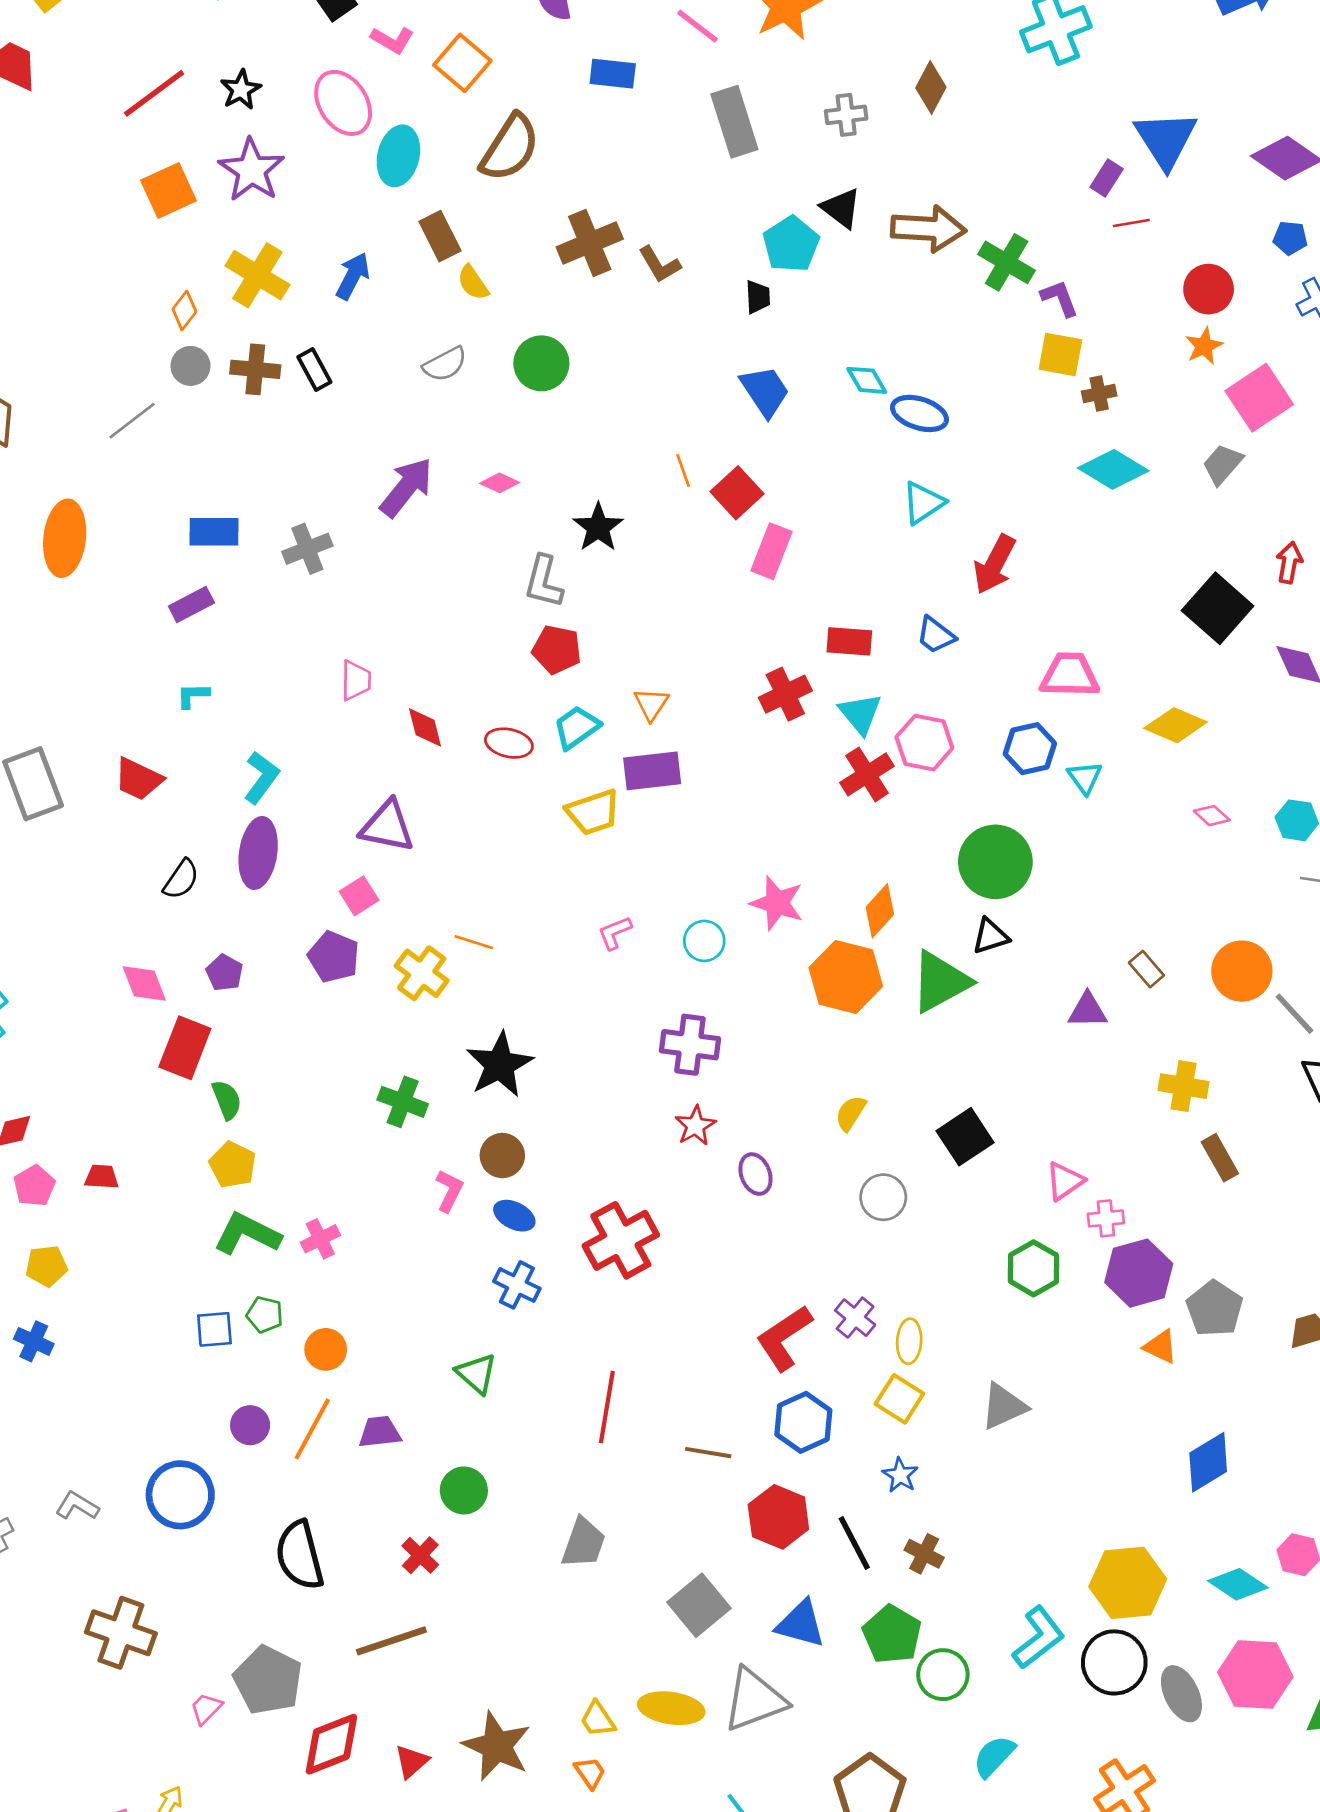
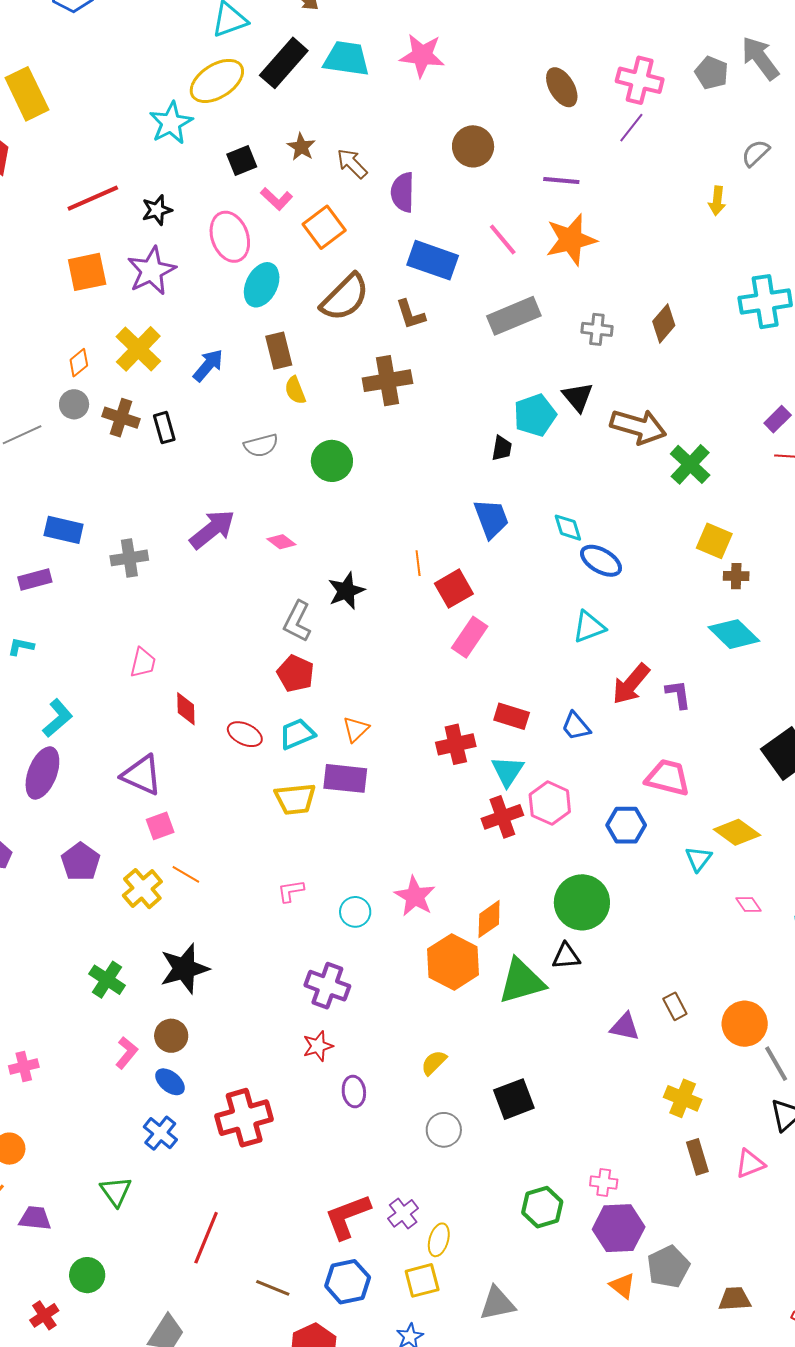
blue rectangle: (613, 74) -> (433, 260), size x1.4
gray rectangle: (734, 122) -> (514, 316), turned 72
brown L-shape: (660, 264) -> (411, 314), moved
purple L-shape: (1060, 298) -> (678, 694), moved
cyan triangle: (1085, 778) -> (698, 859), moved
pink square: (359, 896) -> (160, 826), moved
pink triangle: (1065, 1181) -> (750, 1164), moved
yellow square: (899, 1399) -> (422, 1280), turned 30

